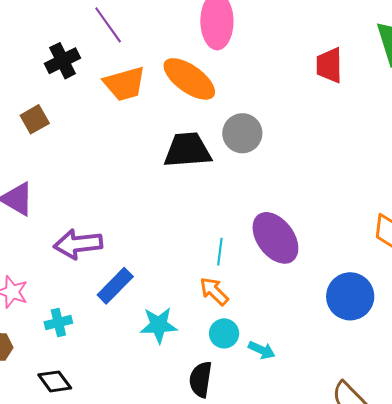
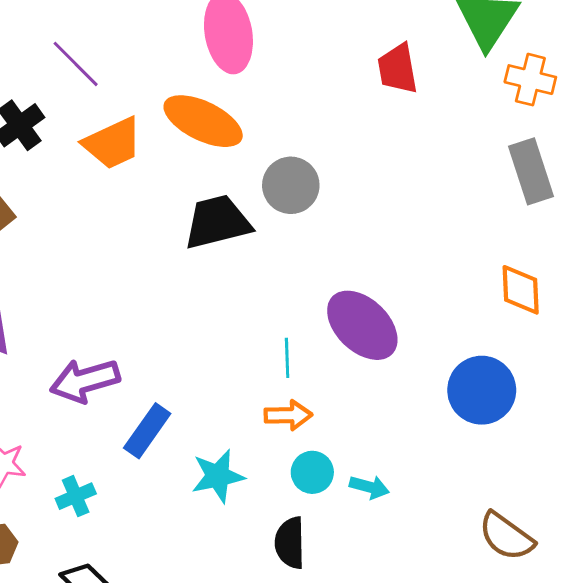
orange arrow: (214, 291) -> (288, 415), turned 144

